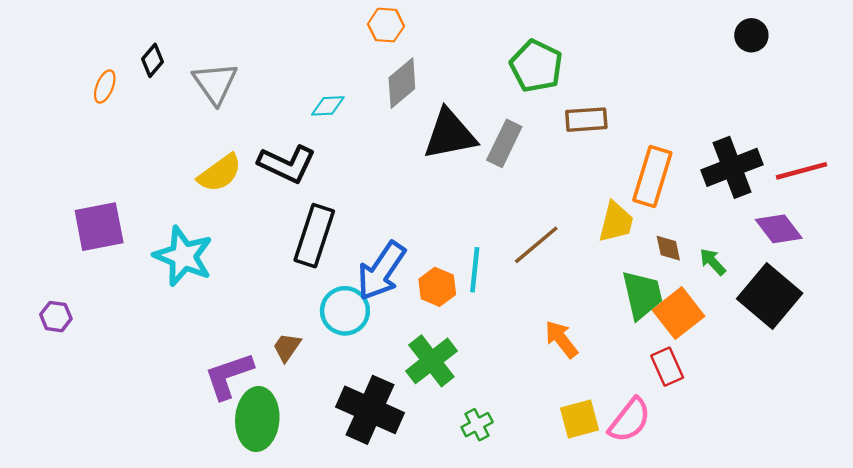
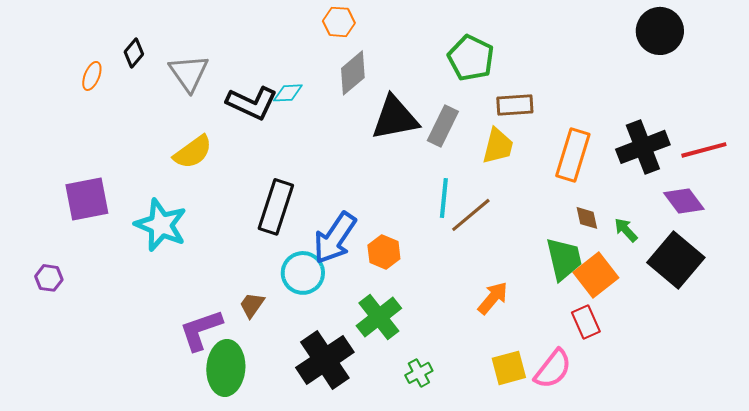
black circle: (751, 35) -> (660, 31), size x1.6
black L-shape: (287, 164) -> (252, 103), moved
yellow trapezoid: (616, 222) -> (498, 146), moved
cyan line: (475, 270) -> (444, 198), moved
orange arrow: (561, 339) -> (493, 298), turned 78
black cross: (370, 410) -> (325, 360), turned 32

